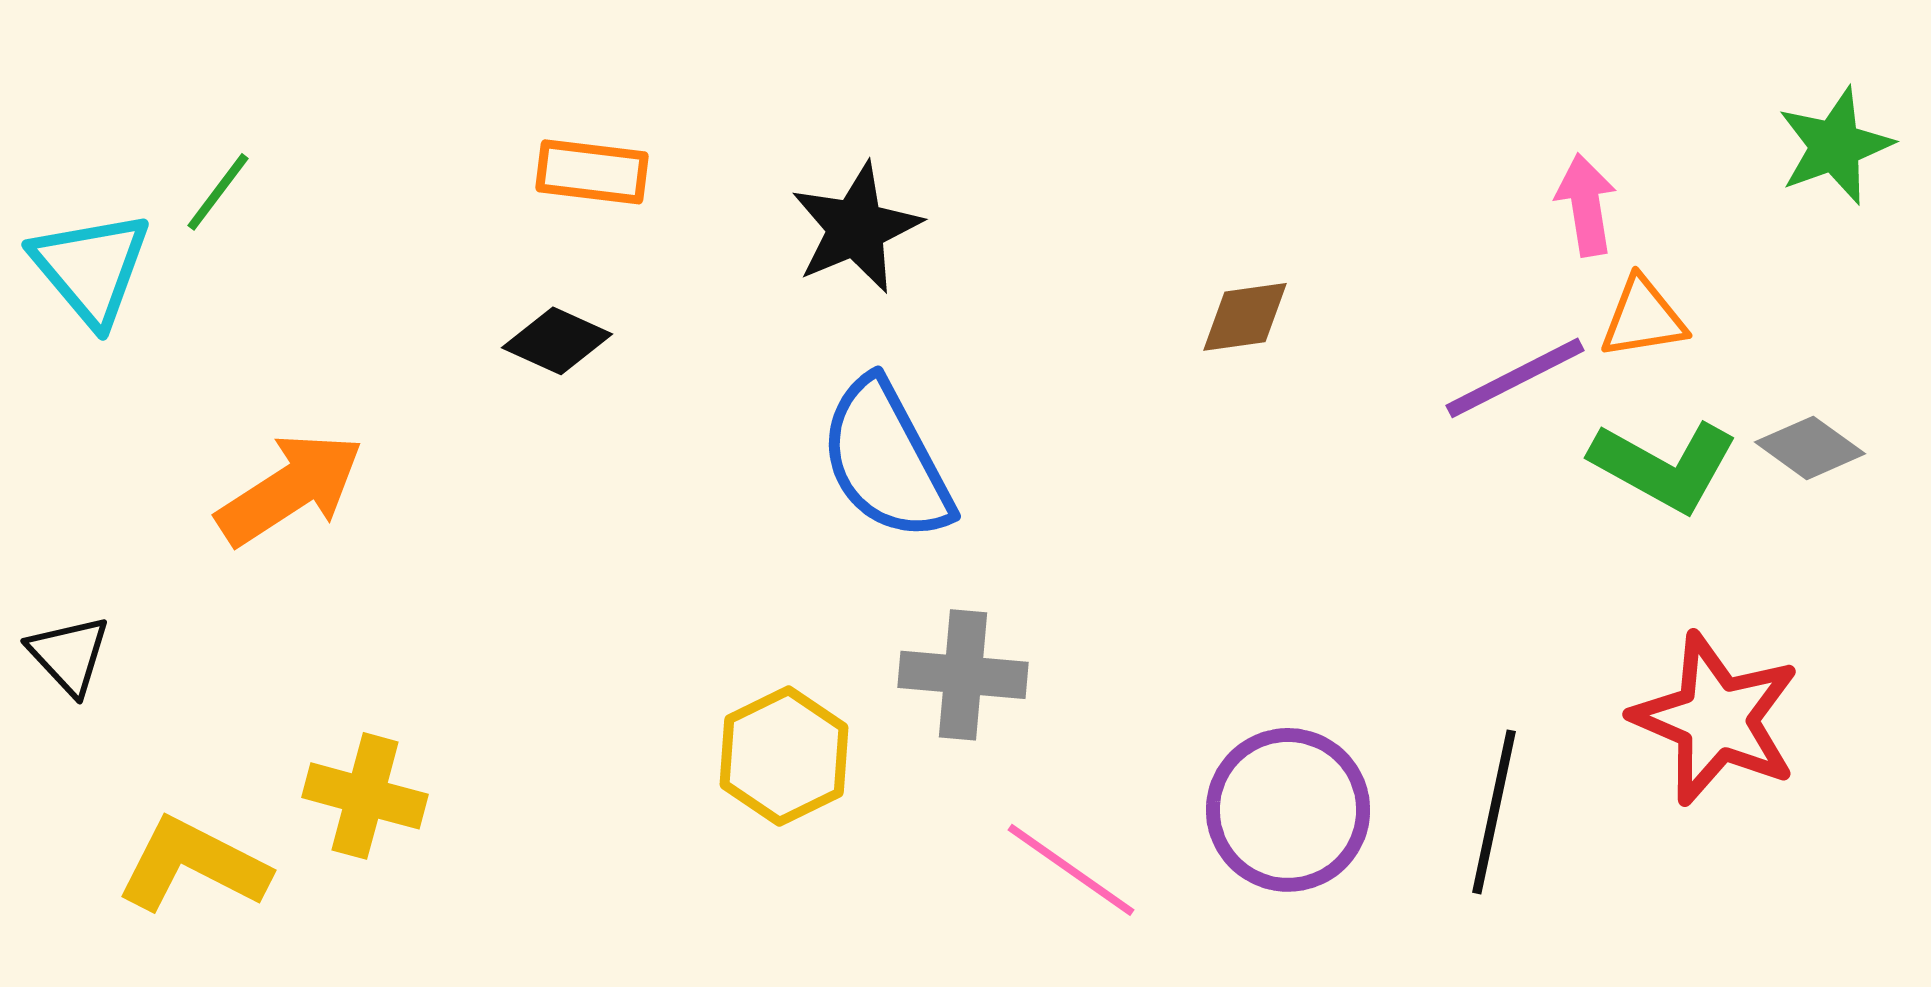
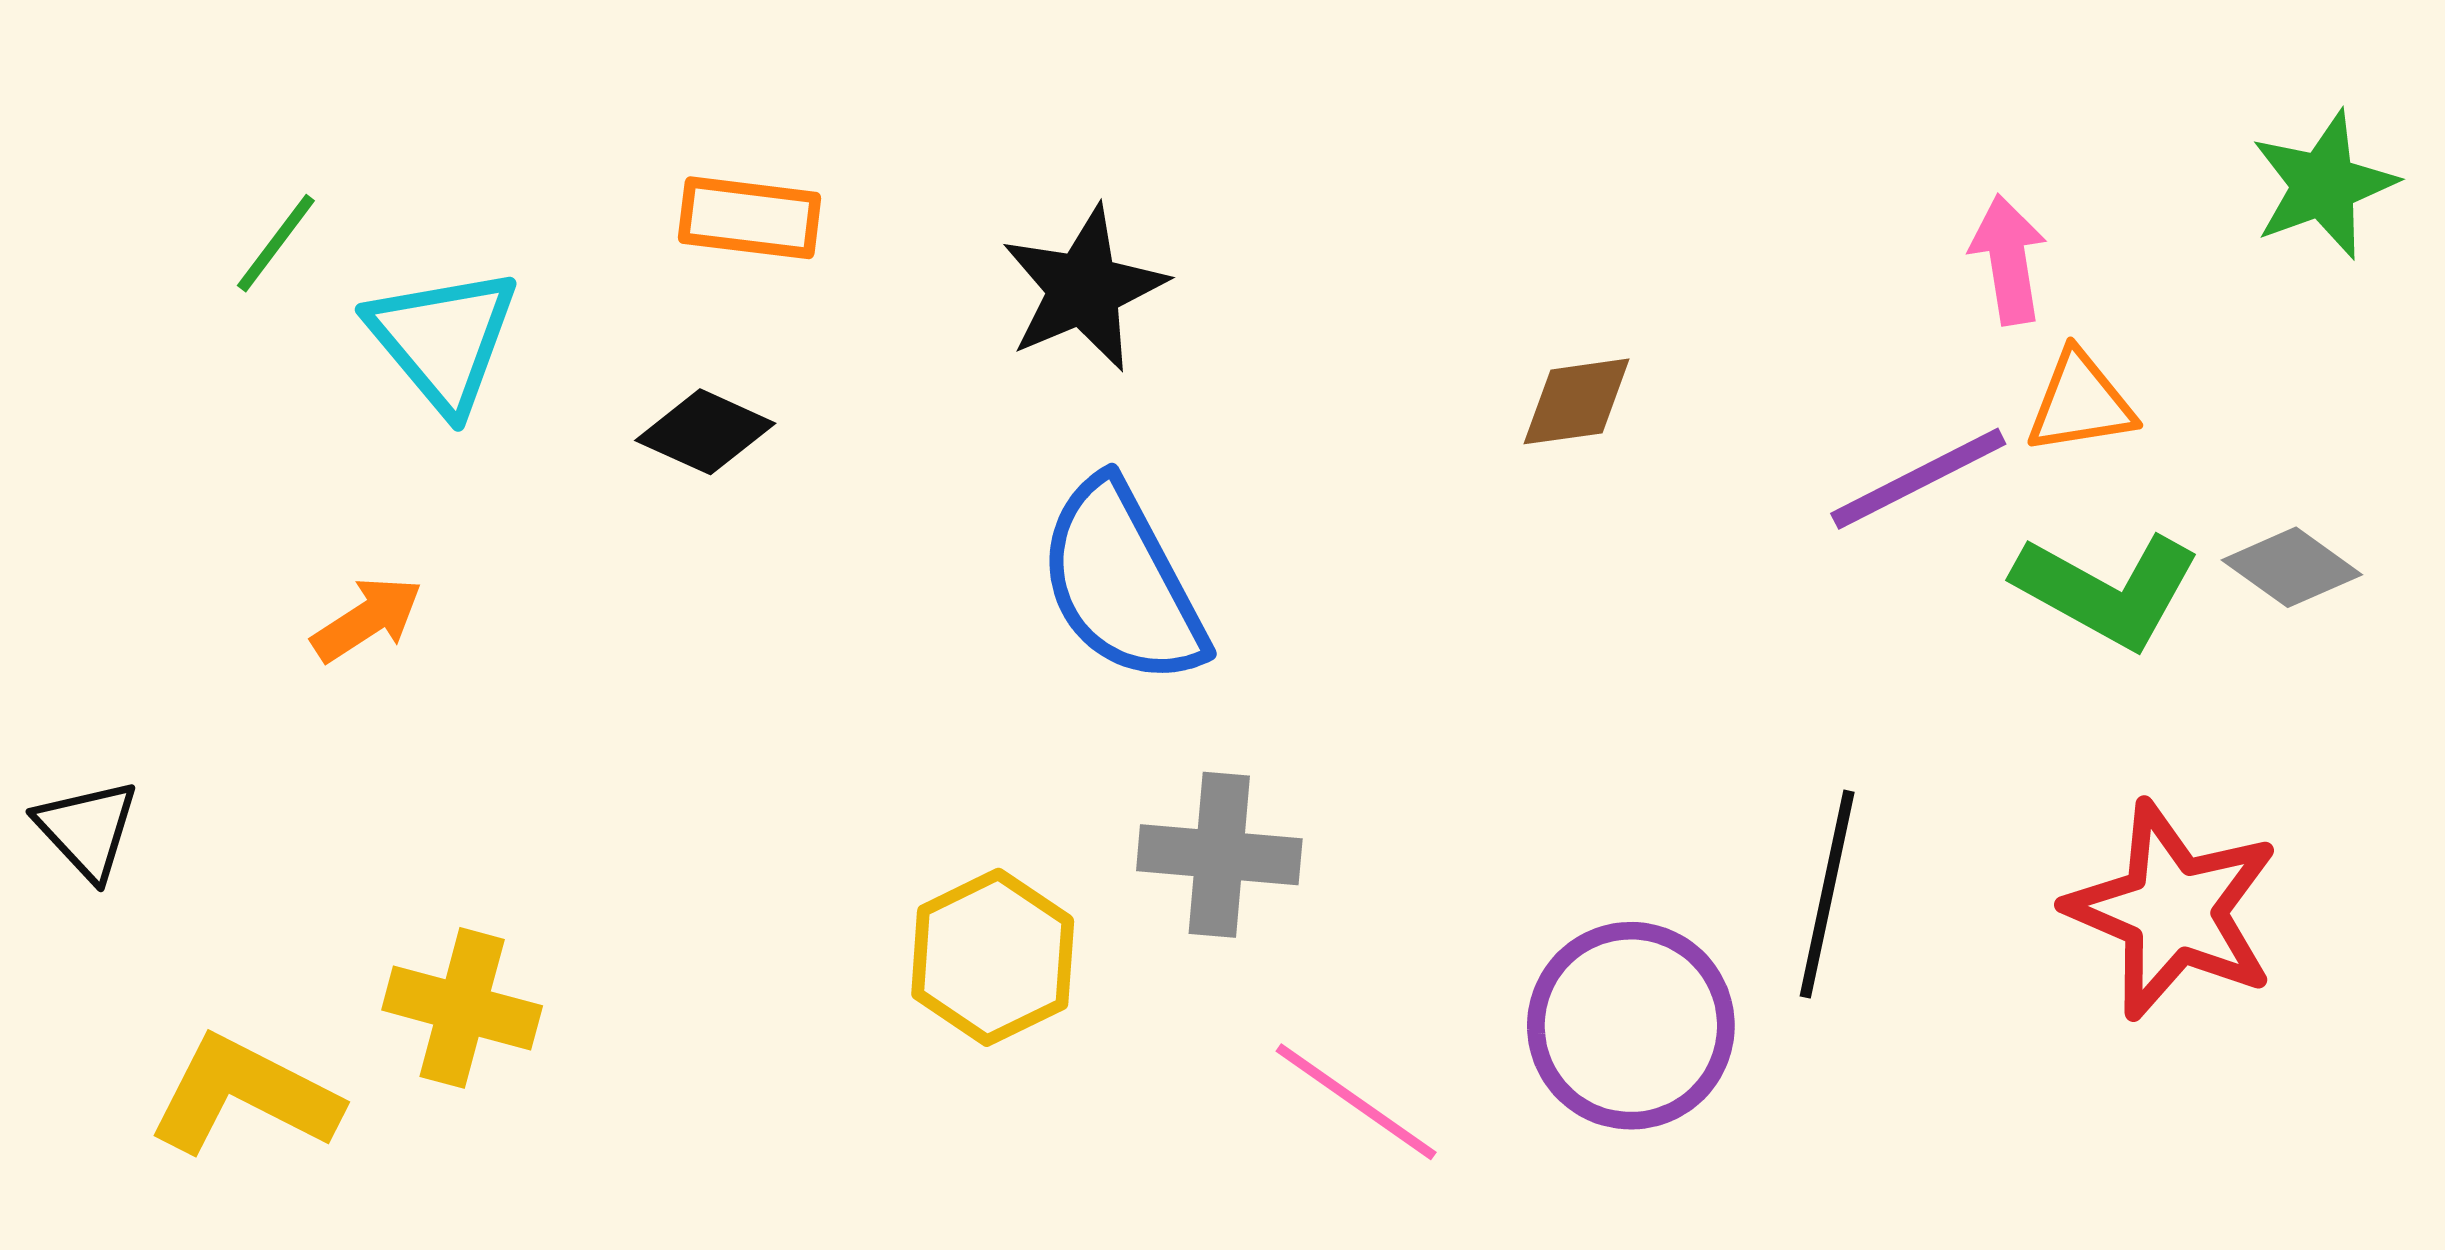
cyan triangle: (91, 268) -> (443, 339), moved
orange arrow: (290, 489) -> (367, 619), size x0.6
black line: (1494, 812) -> (1827, 894), moved

